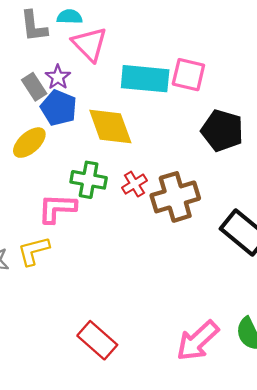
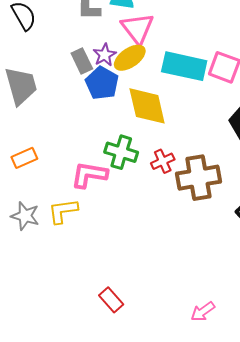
yellow ellipse: (29, 143) -> (130, 58), moved
red rectangle: (97, 340) -> (111, 300), size x0.7
pink arrow: (198, 341) -> (203, 312), size x0.6

